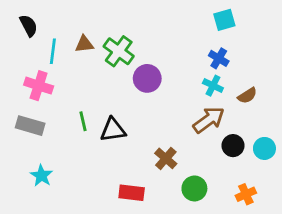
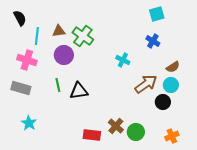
purple circle: (147, 78) -> (64, 55), moved
cyan cross: (213, 86) -> (123, 60), moved
cyan circle: (264, 148) -> (171, 85), moved
brown cross: (166, 158) -> (116, 126), moved

